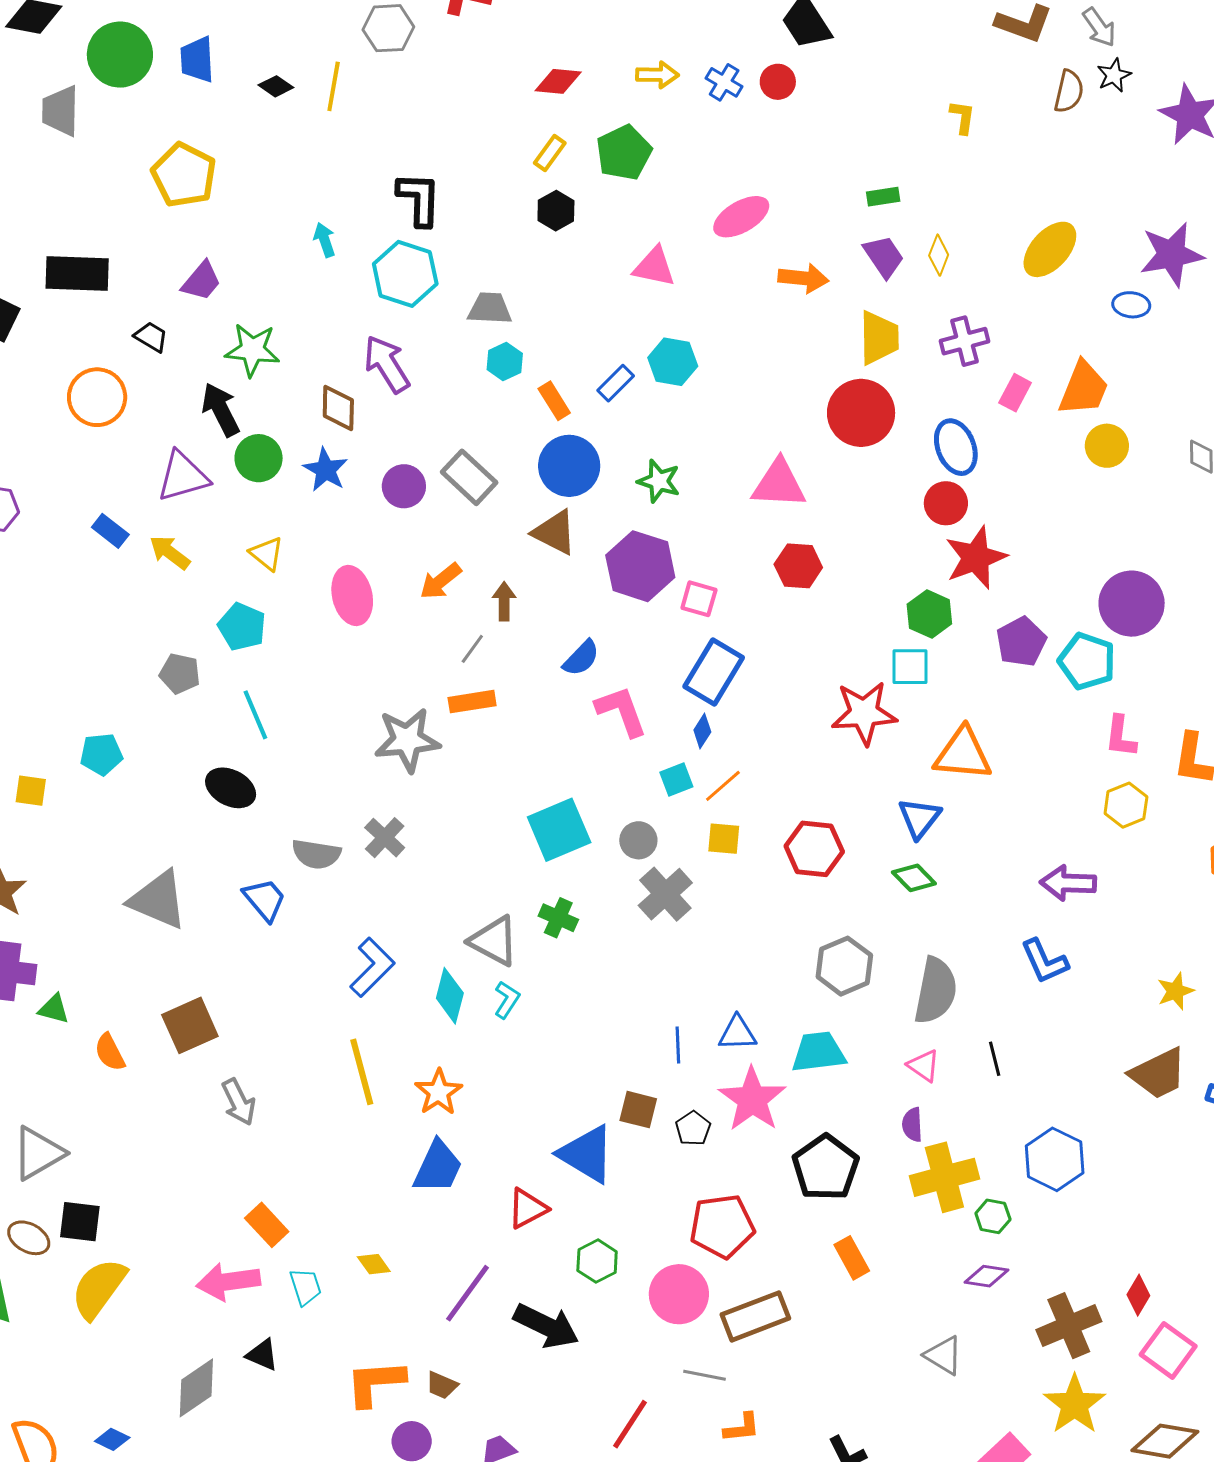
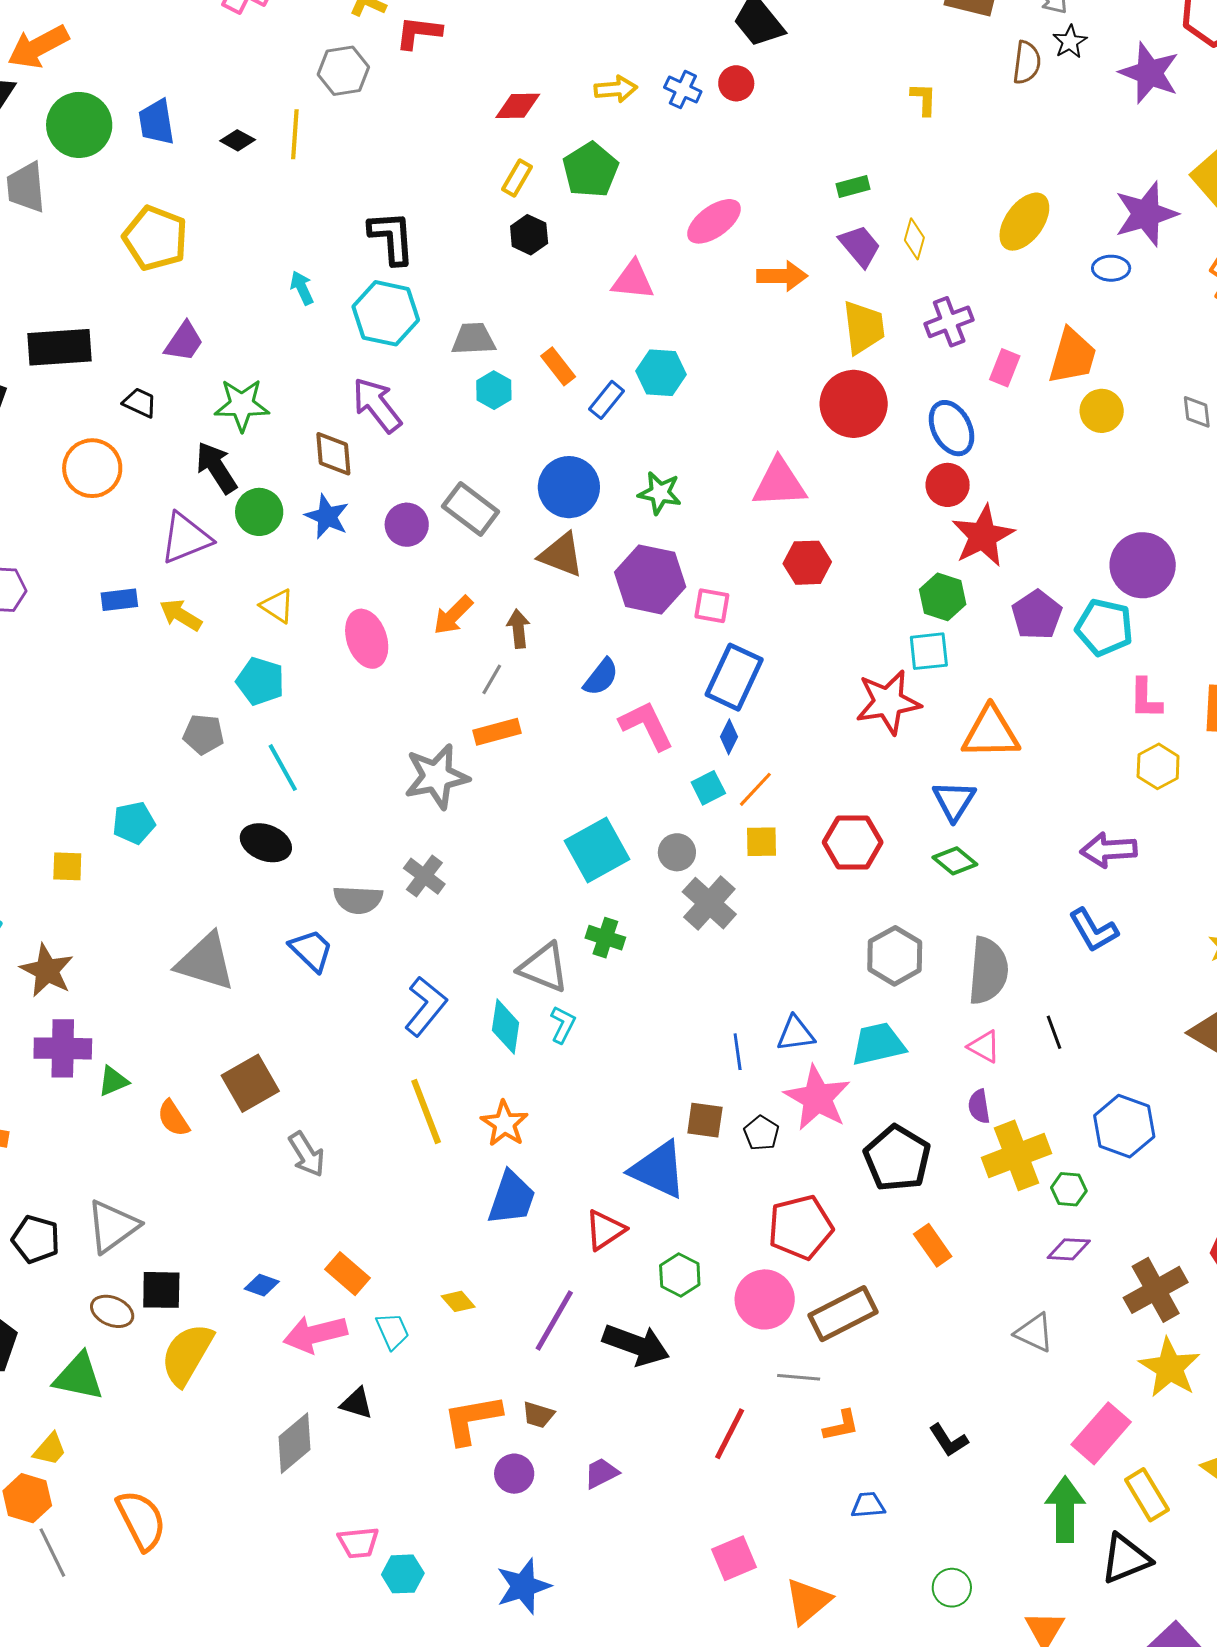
orange rectangle: (554, 401) -> (558, 366), moved
blue rectangle: (110, 531) -> (119, 600), turned -39
green triangle: (54, 1009) -> (113, 1081), turned -32
blue diamond: (112, 1439) -> (262, 1285), moved

